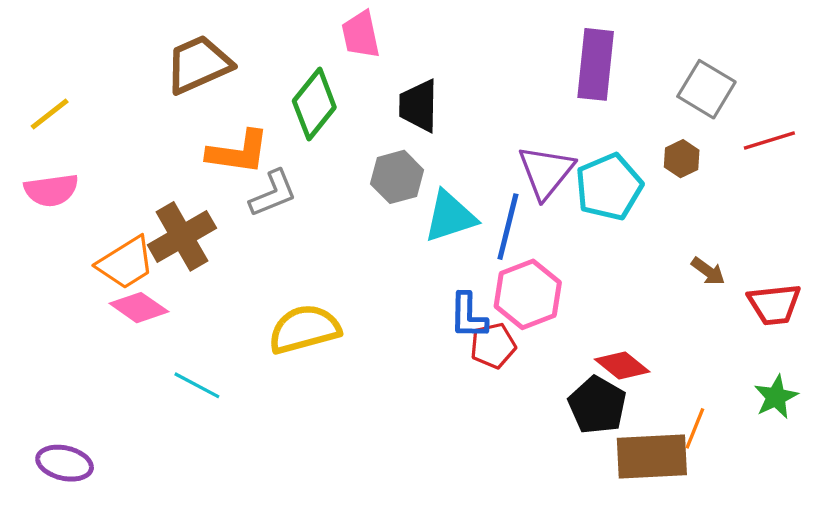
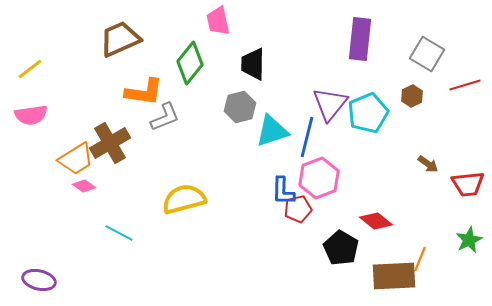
pink diamond: (139, 308) -> (84, 186), size x0.7
black pentagon: (597, 405) -> (341, 248), moved

